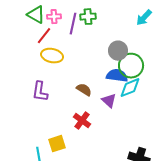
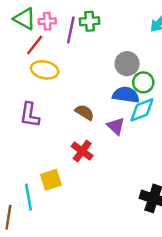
green circle: (131, 66) -> (143, 82), size x0.7

